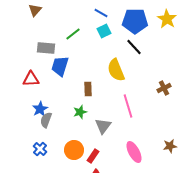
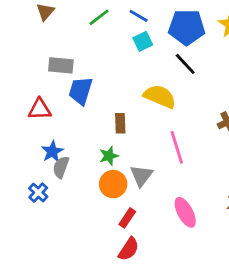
green line: (73, 34) -> (99, 17), moved
yellow semicircle: (116, 70) -> (160, 96), turned 135
blue cross: (40, 149) -> (38, 193), moved
orange circle: (74, 150) -> (113, 184), moved

